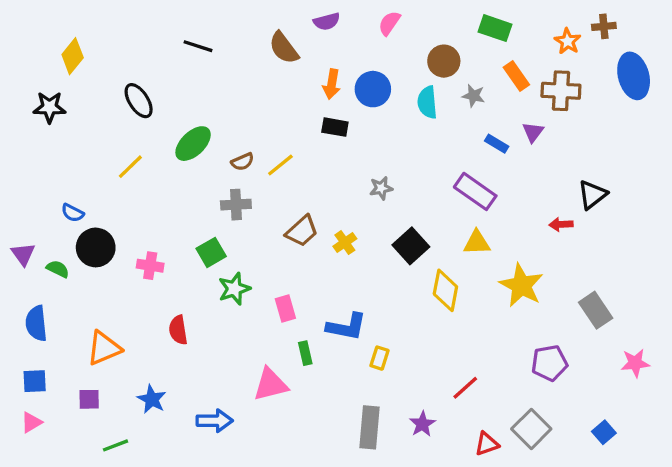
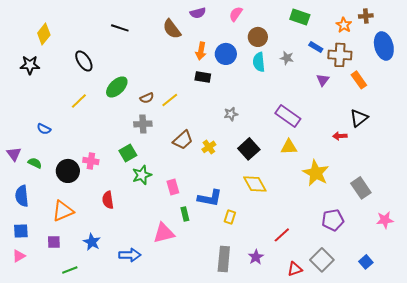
brown circle: (444, 61) -> (258, 37), moved
orange rectangle: (516, 76) -> (359, 80), moved
blue rectangle: (497, 144) -> (316, 47), moved
black circle: (96, 247) -> (68, 171), moved
yellow diamond: (445, 290) -> (255, 184), moved, turned -40

